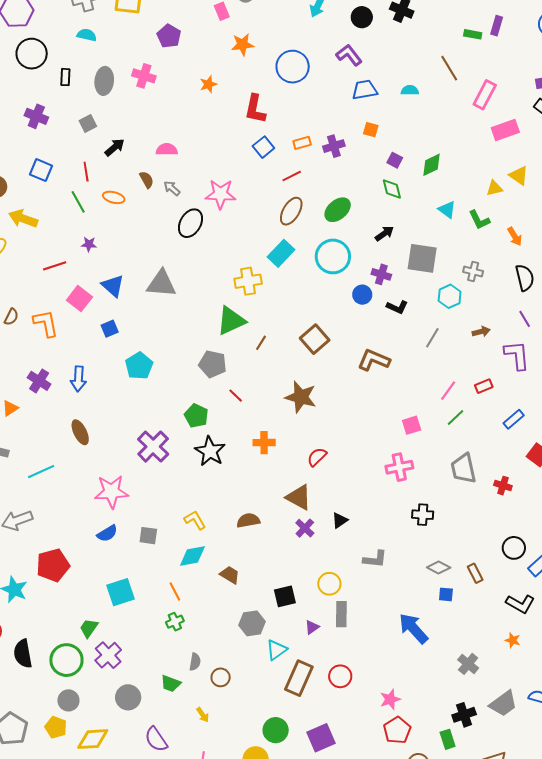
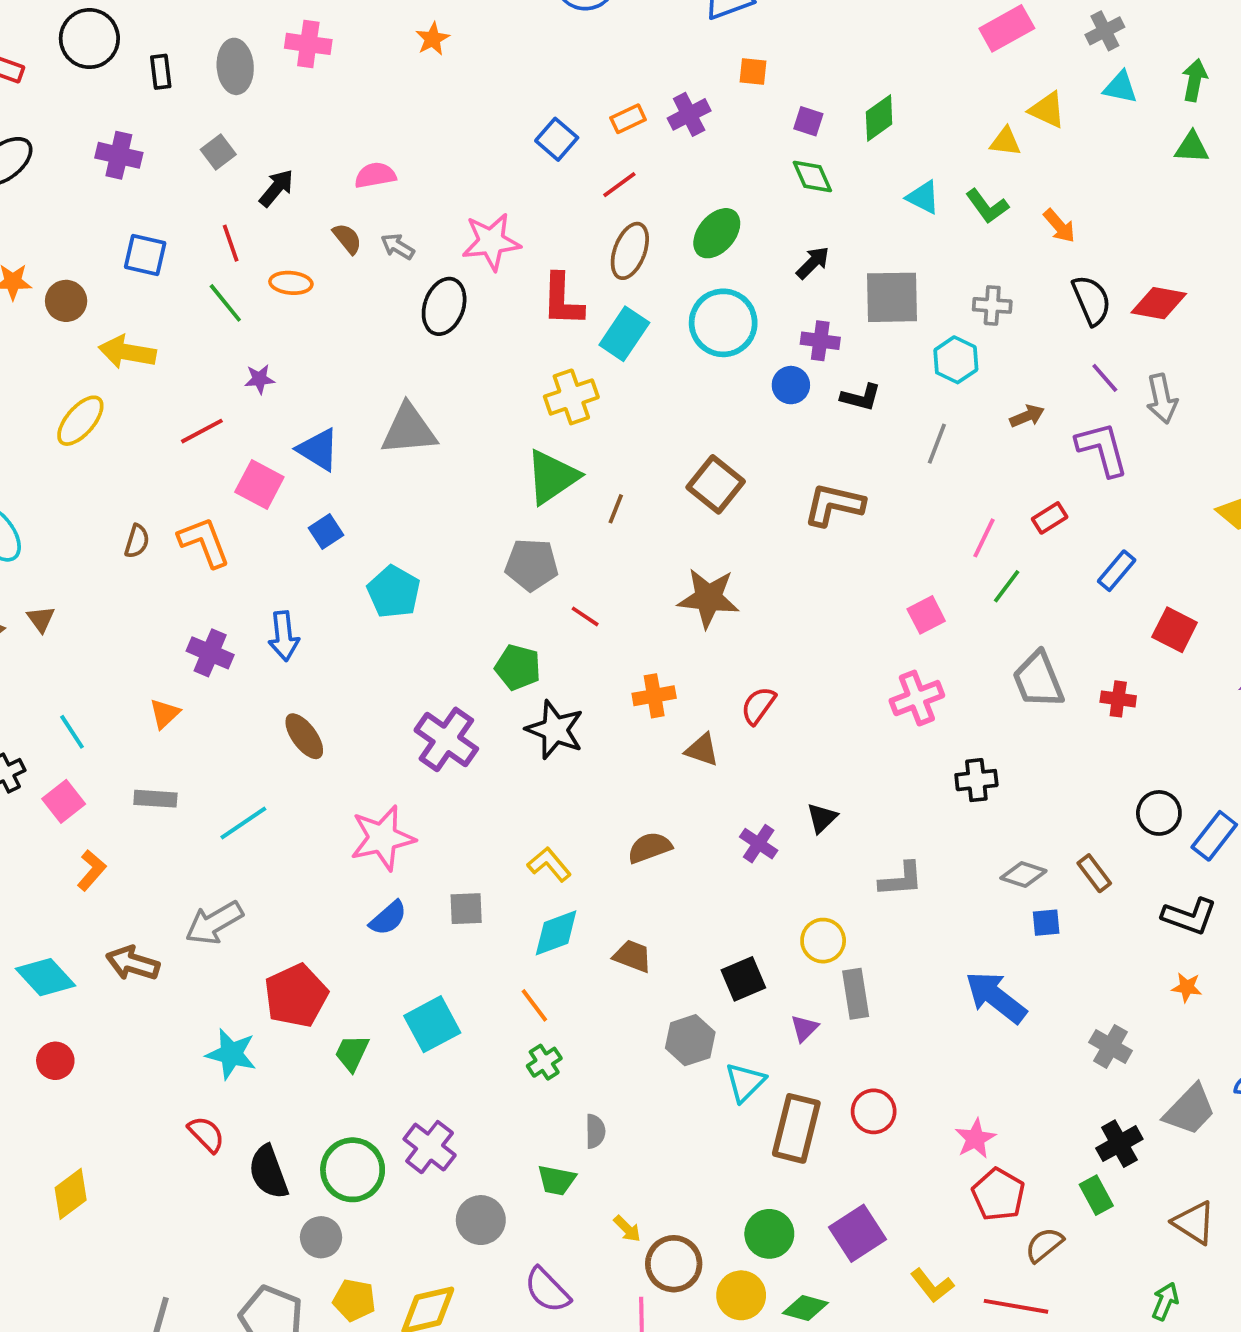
red L-shape: (255, 109) -> (562, 300), moved
yellow triangle: (494, 188) -> (1005, 142), turned 30
brown triangle: (299, 497) -> (702, 750), moved, size x0.7
green trapezoid: (89, 628) -> (352, 1053), moved
brown circle: (221, 677) -> (674, 1264), moved, size x1.5
gray circle: (68, 700) -> (321, 1237), moved

